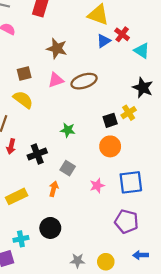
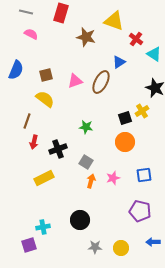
blue triangle: (104, 41) -> (119, 62), moved
brown star: (57, 48) -> (86, 37), moved
brown ellipse: (84, 81) -> (101, 82), turned -45
blue square: (131, 182) -> (144, 175), size x0.7
orange arrow: (54, 189) -> (91, 181), moved
yellow rectangle: (17, 196) -> (44, 178), moved
black circle: (50, 228) -> (80, 220), moved

